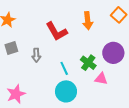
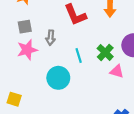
cyan circle: (66, 91) -> (58, 78), moved
pink star: (16, 94) -> (27, 50), moved

